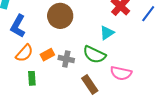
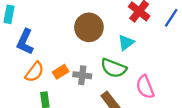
brown circle: (60, 16) -> (89, 27), moved
pink semicircle: (121, 73) -> (145, 87), turned 60

